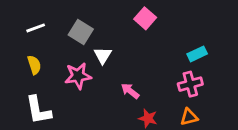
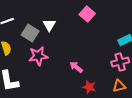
gray square: (81, 32) -> (30, 33), moved
white triangle: (103, 55) -> (49, 25), moved

